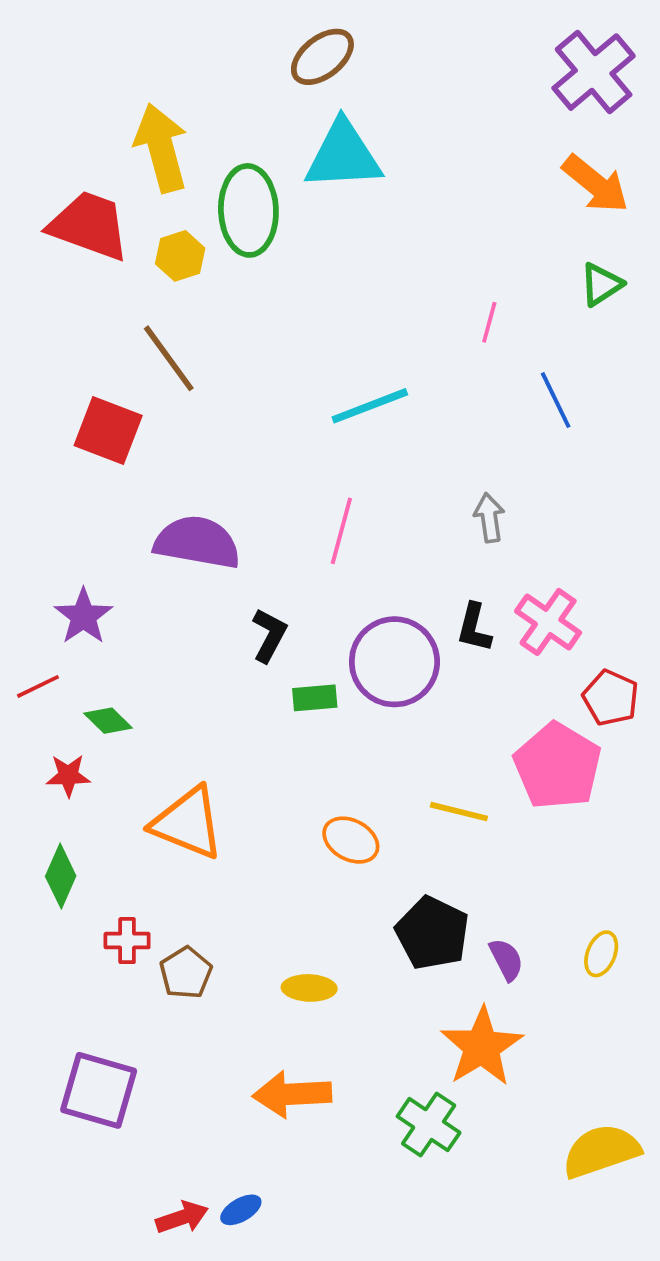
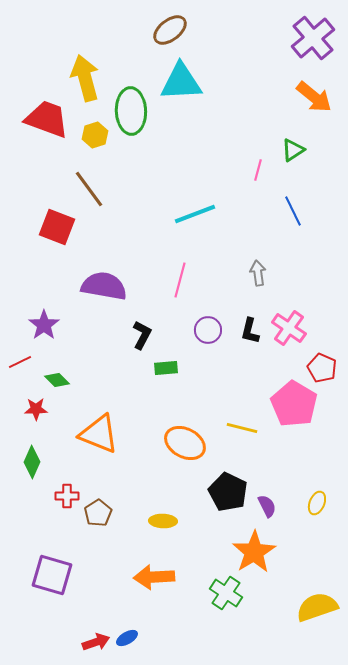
green triangle: (601, 284) -> (293, 150), moved
purple circle: (394, 662) -> (208, 330), moved, size x0.6
orange ellipse: (351, 840) -> (185, 443), size x1.4

